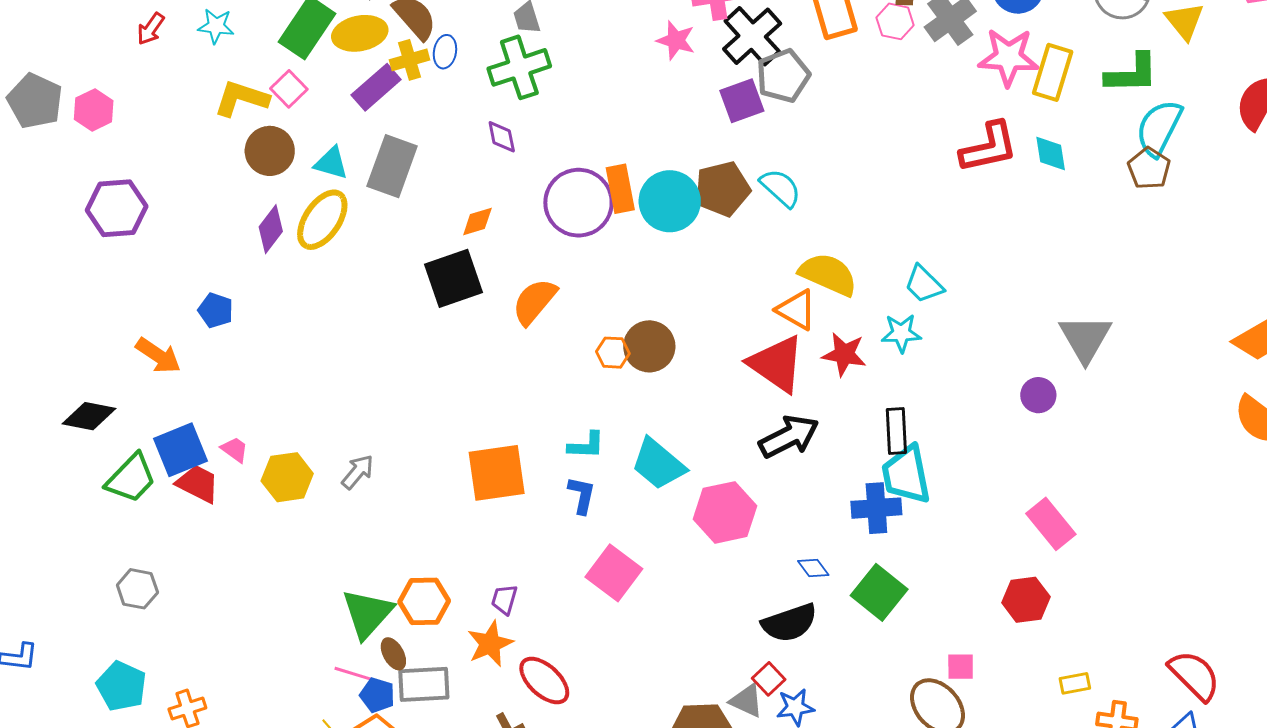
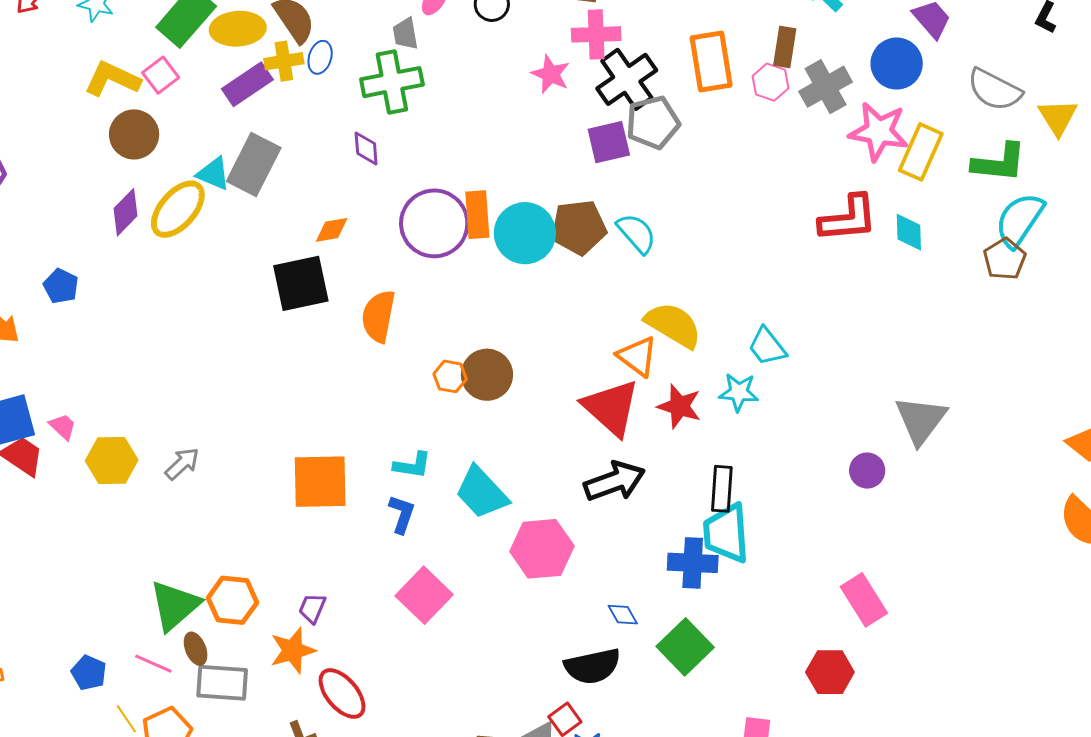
cyan triangle: (331, 163) -> (213, 174), moved
orange semicircle: (534, 302) -> (378, 316), turned -36
blue pentagon: (377, 695) -> (89, 673), moved

